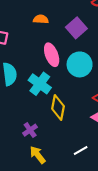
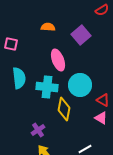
cyan circle: (80, 64) -> (80, 85), moved
cyan cross: (40, 84) -> (47, 87), turned -30

